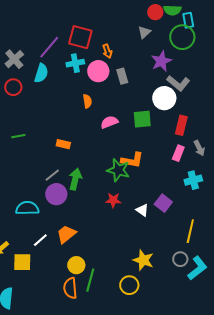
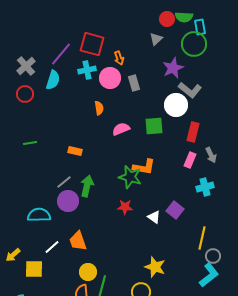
orange trapezoid: (66, 234) -> (78, 241), turned -70
gray circle: (180, 259) -> (213, 256), moved

